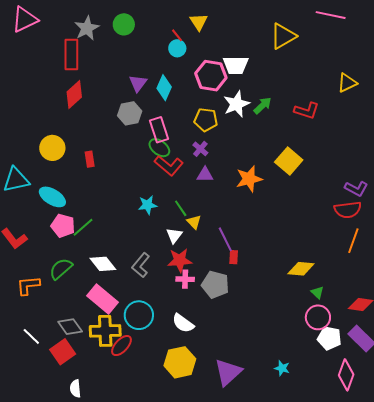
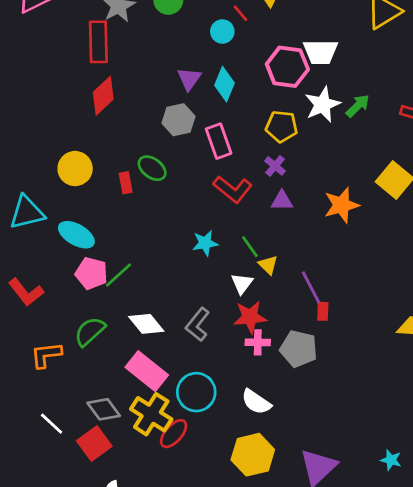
cyan circle: (177, 48) -> (222, 31), moved
green ellipse: (159, 148) -> (152, 168), moved
yellow cross: (105, 331) -> (151, 414), turned 36

